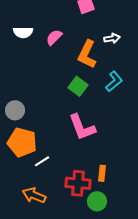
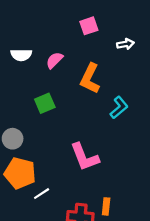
white arrow: (112, 38) -> (125, 44), moved
green square: (78, 86) -> (45, 103), moved, turned 30

